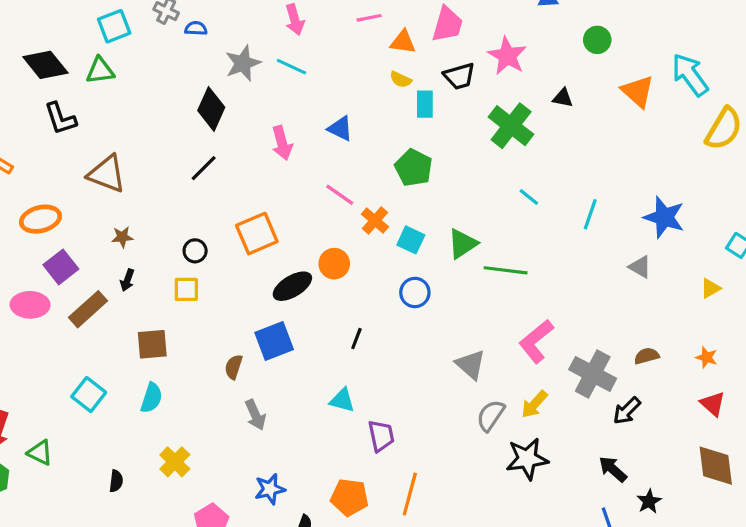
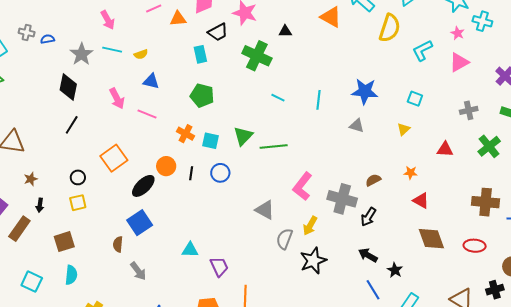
yellow semicircle: (401, 80) -> (141, 54), moved, turned -32
pink line: (340, 195) -> (147, 114), moved
black line: (356, 339) -> (191, 173), moved

